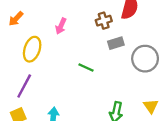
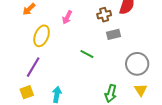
gray circle: (145, 59) -> (137, 64), moved

